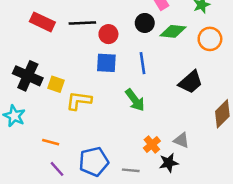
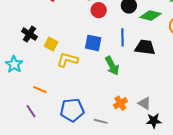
blue square: (106, 63) -> (93, 43), moved
black cross: (28, 76) -> (29, 34), size x0.7
black trapezoid: (191, 82) -> (145, 47), moved, turned -140
black star: (169, 163) -> (154, 121), moved
purple line: (57, 169) -> (31, 111), moved

